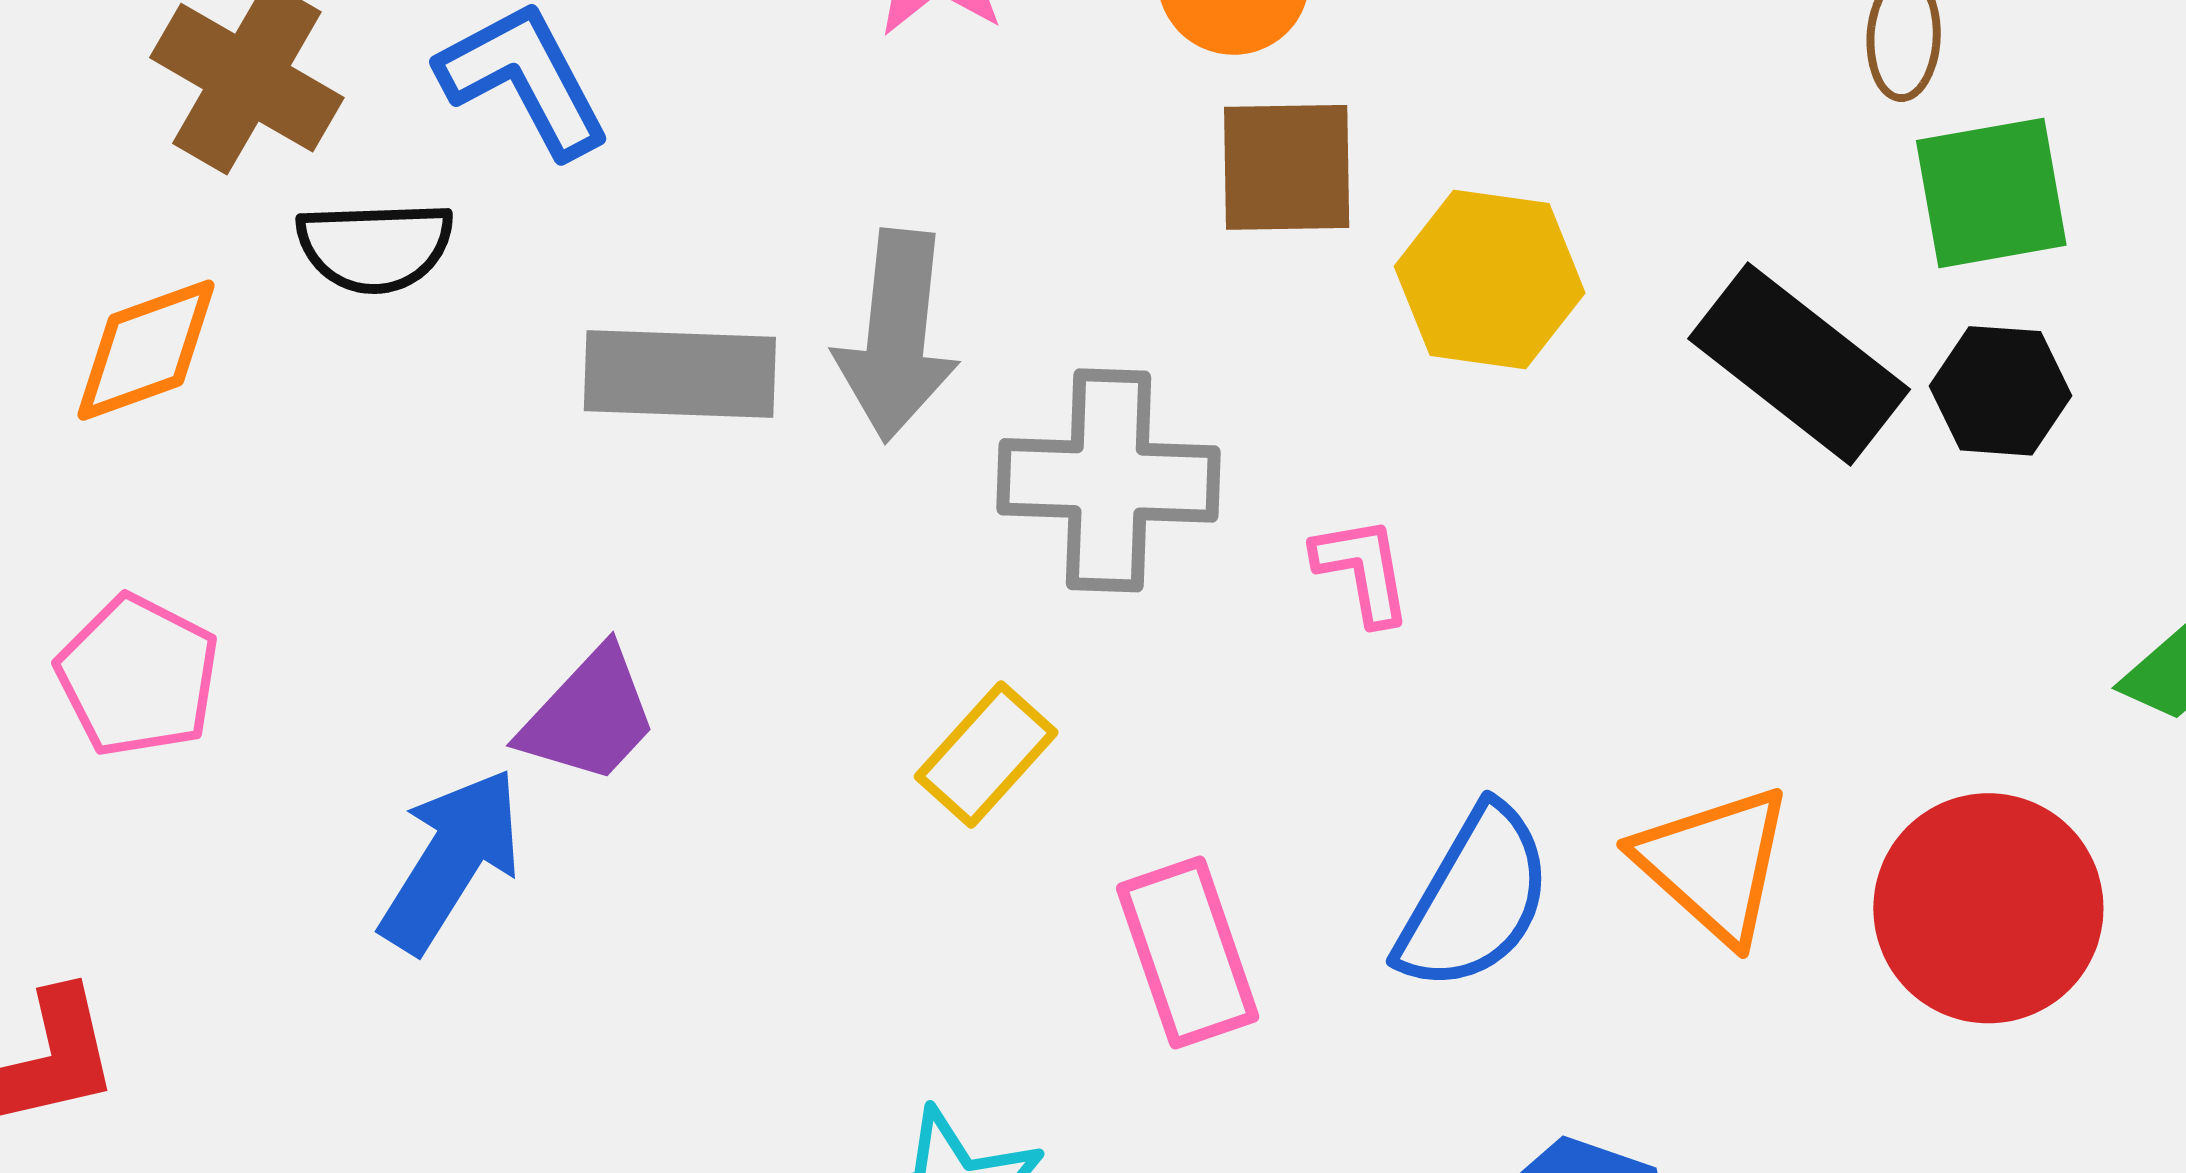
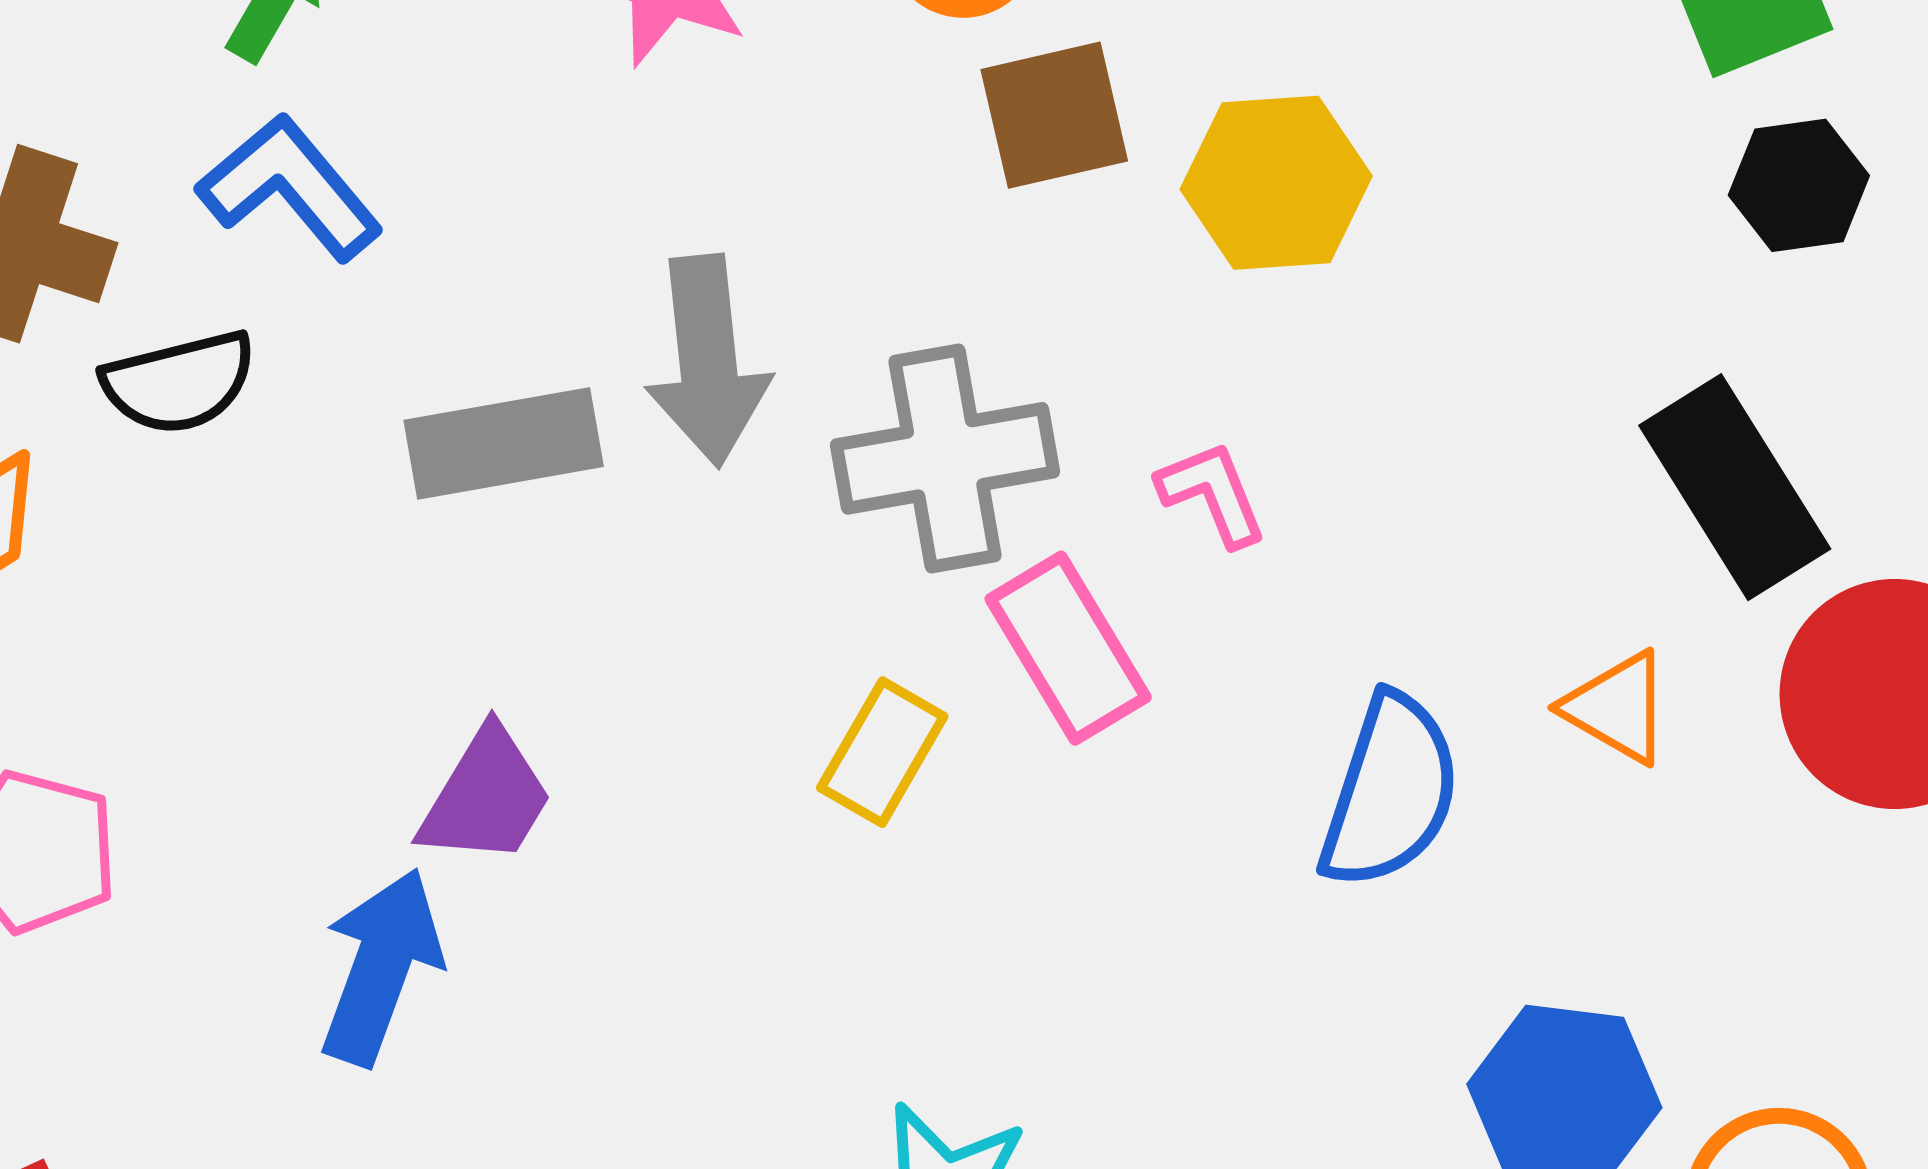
black rectangle: (1799, 364) -> (1735, 487), moved, turned 32
orange triangle: (1714, 864) -> (1617, 708), size x0.7
pink rectangle: (1188, 953) -> (1068, 648), moved

